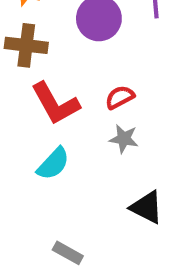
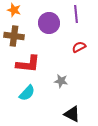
red semicircle: (120, 97) -> (79, 47), moved
red L-shape: (55, 103) -> (28, 64), turned -55

